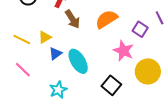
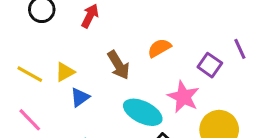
brown arrow: (72, 19) -> (119, 65), moved
orange semicircle: (106, 19) -> (159, 48), size x0.7
cyan ellipse: (78, 61) -> (143, 112), moved, turned -35

